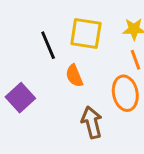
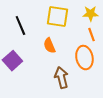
black line: (48, 45) -> (20, 26), moved

